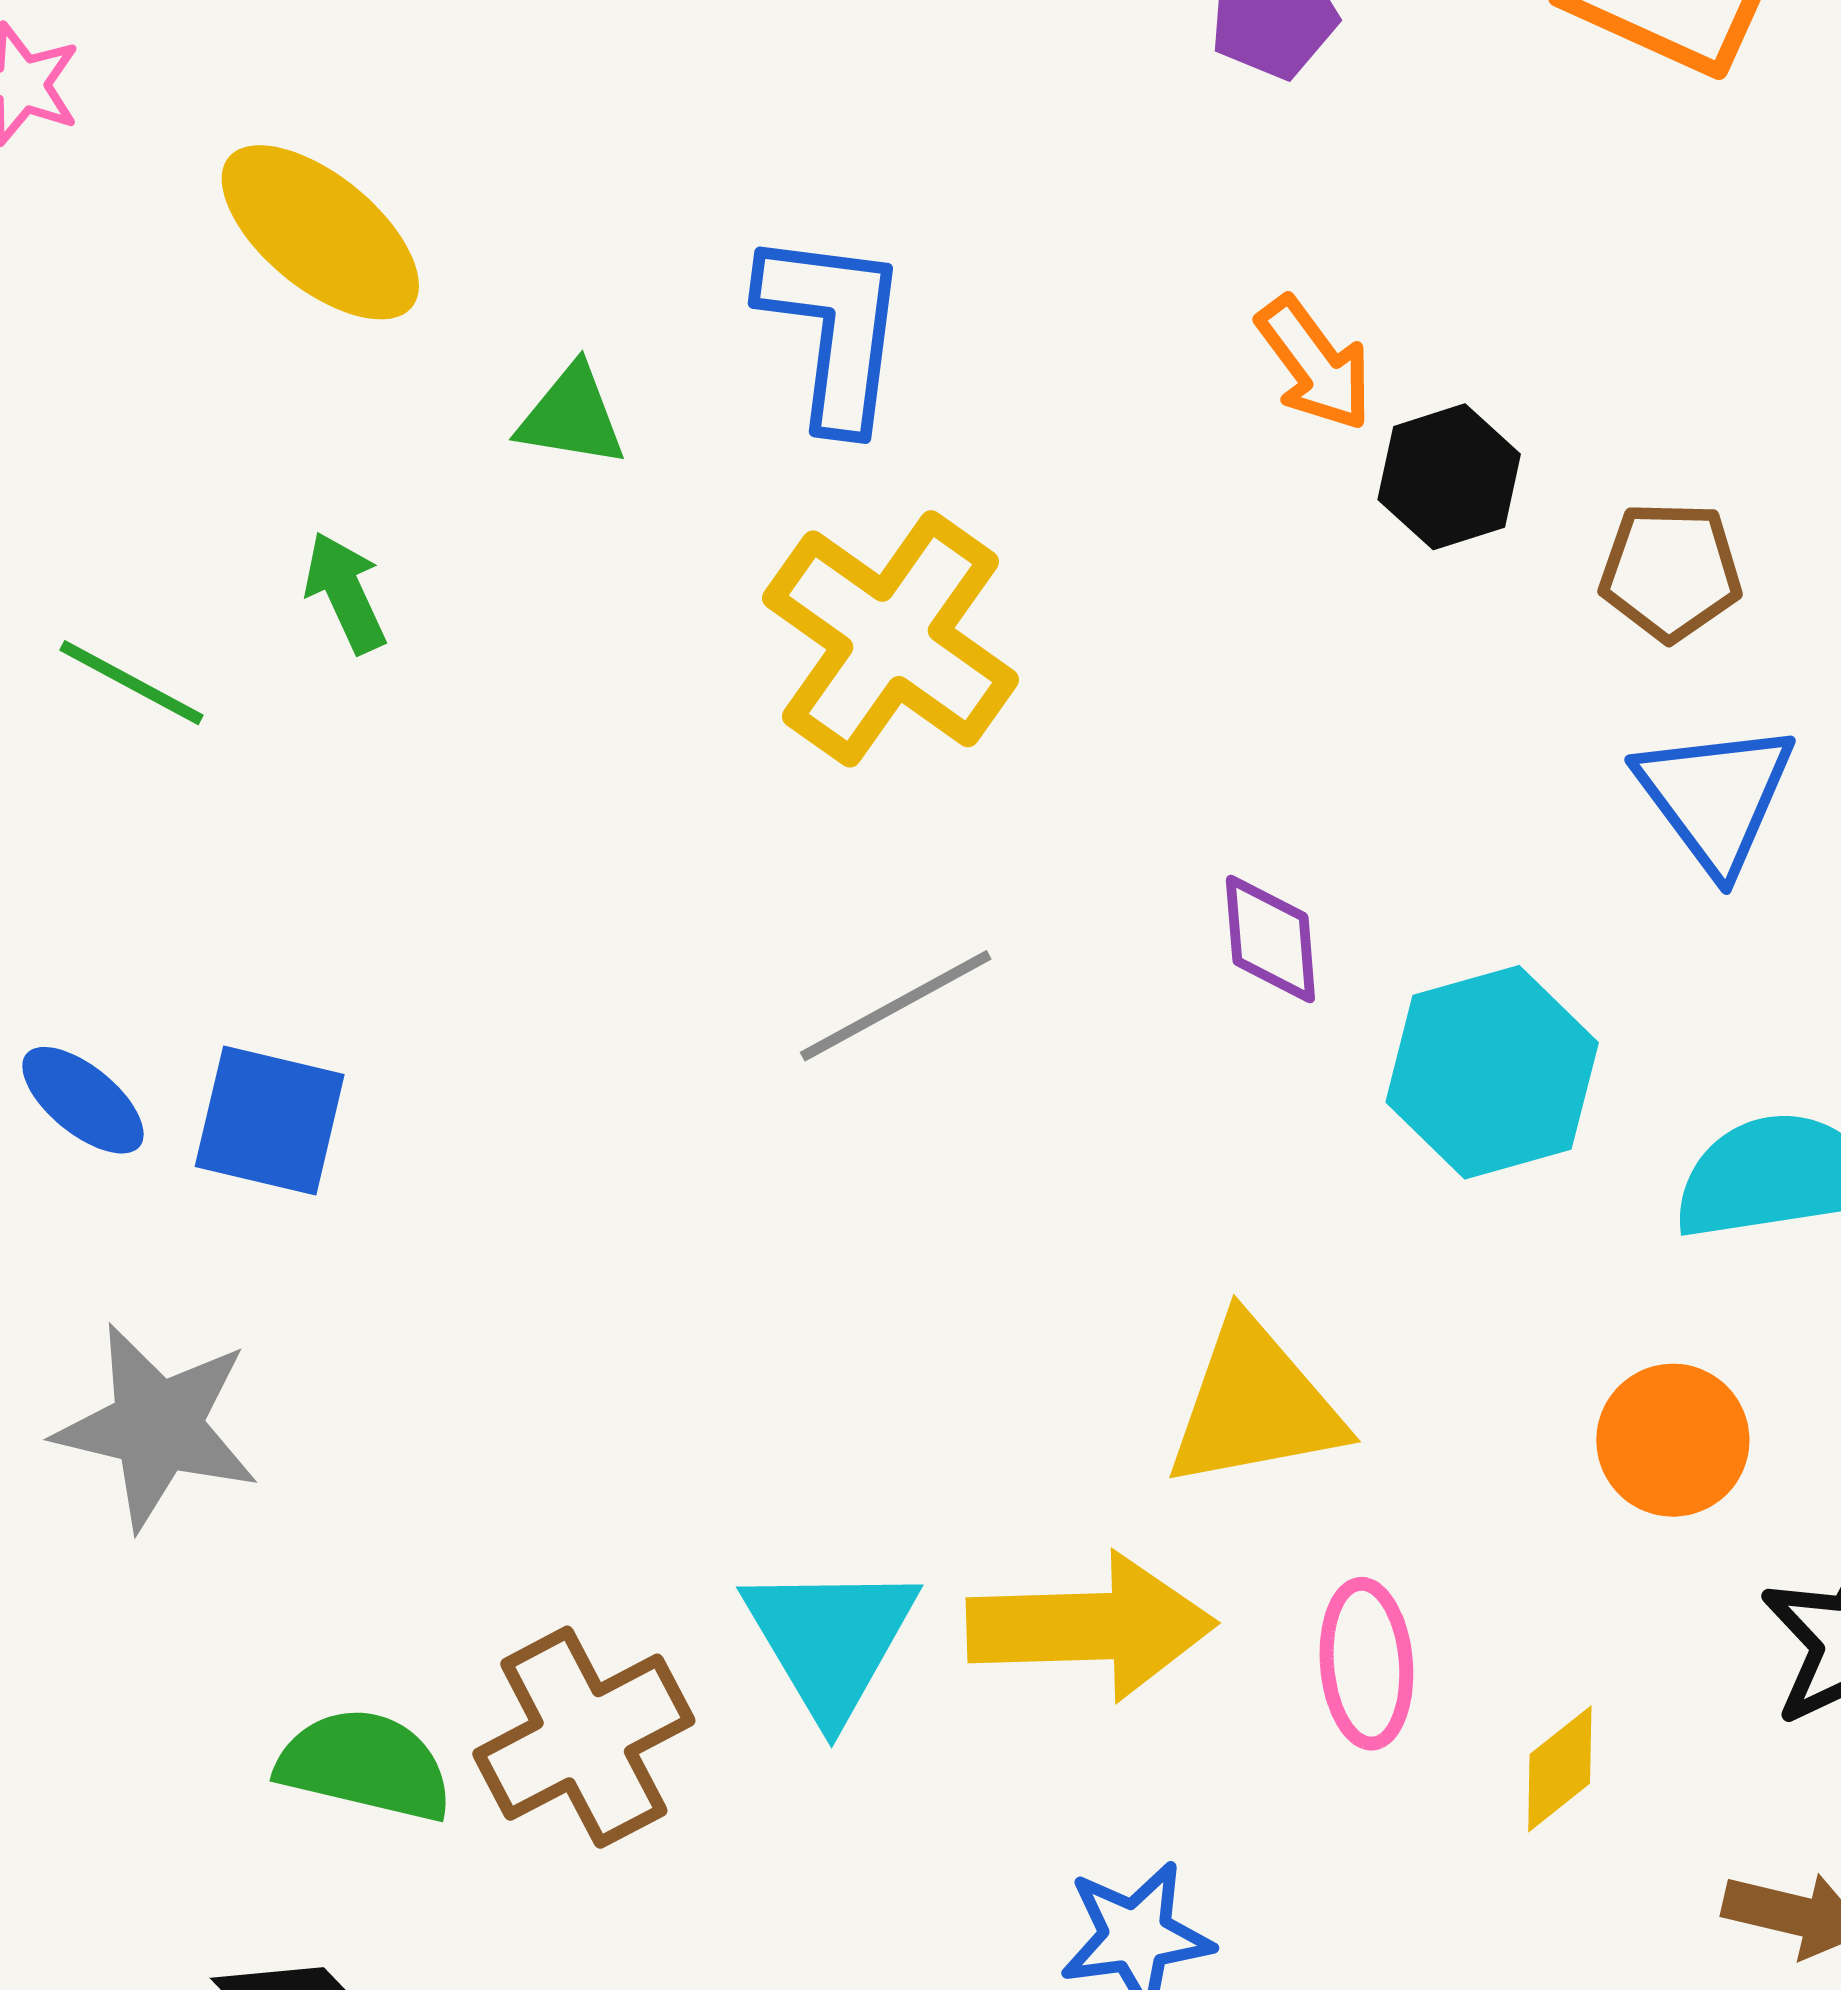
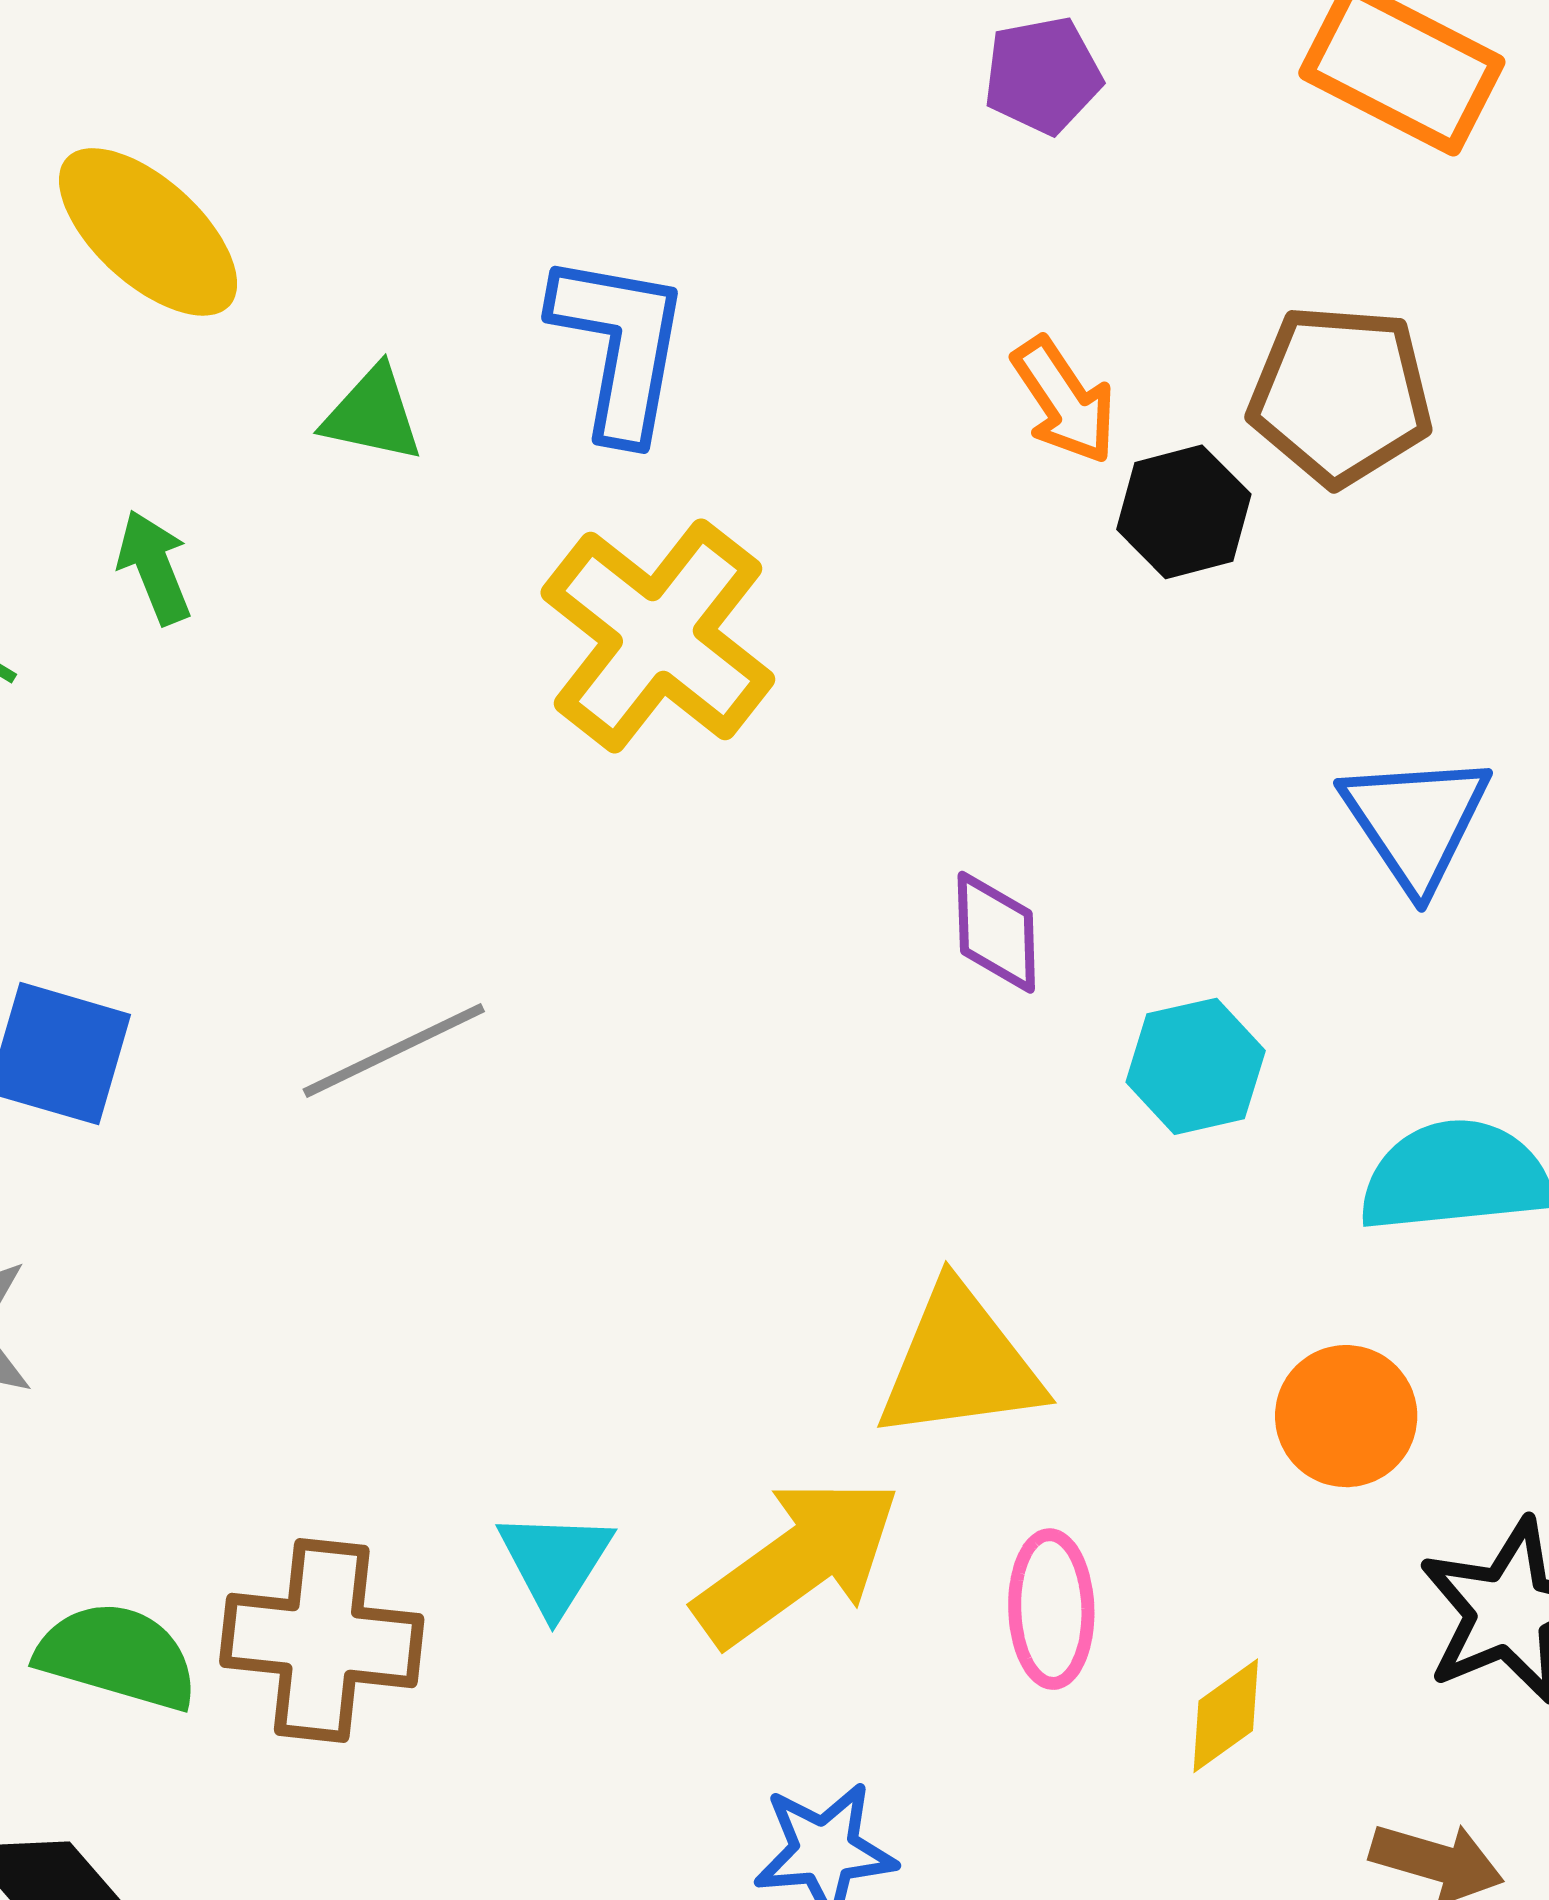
brown pentagon: (1671, 571) -> (1340, 395), moved, size x1.4
gray line: (896, 1006) -> (394, 1050), moved
cyan hexagon: (1492, 1072) -> (1196, 1066), size x0.7
yellow arrow: (1091, 1627) -> (798, 1562), turned -37
cyan triangle: (830, 1640) -> (555, 1562), size x0.7
brown cross: (584, 1737) -> (322, 1640), turned 31

